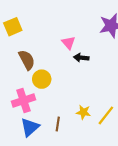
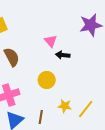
yellow circle: (42, 79) -> (47, 80), moved

